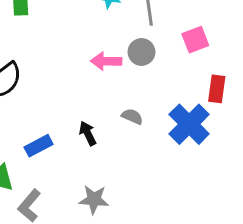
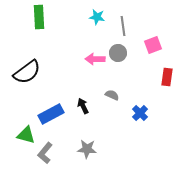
blue cross: (189, 124) -> (140, 113), moved, size x0.6
blue rectangle: (39, 146) -> (51, 114), size x1.4

